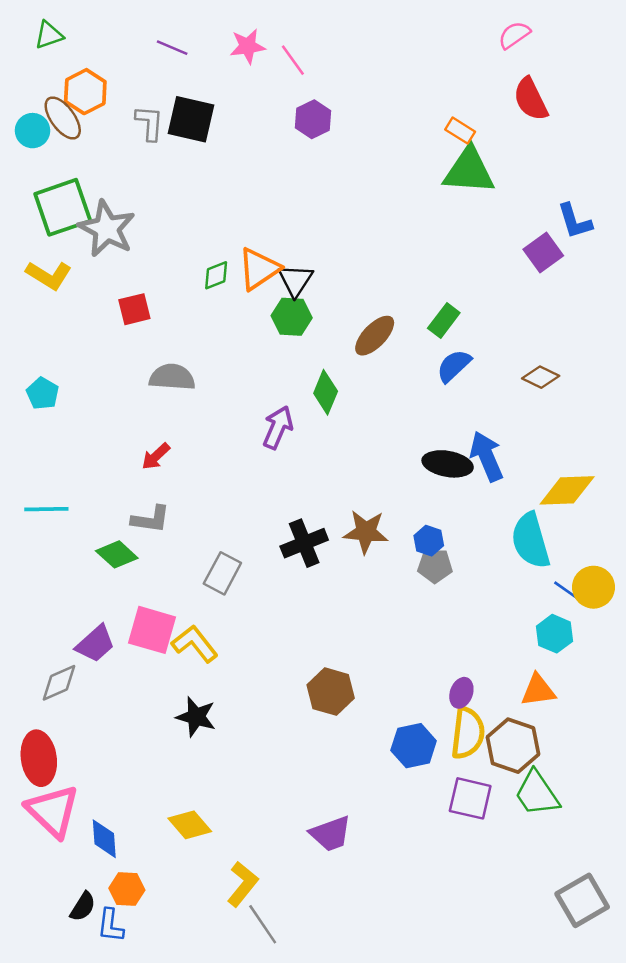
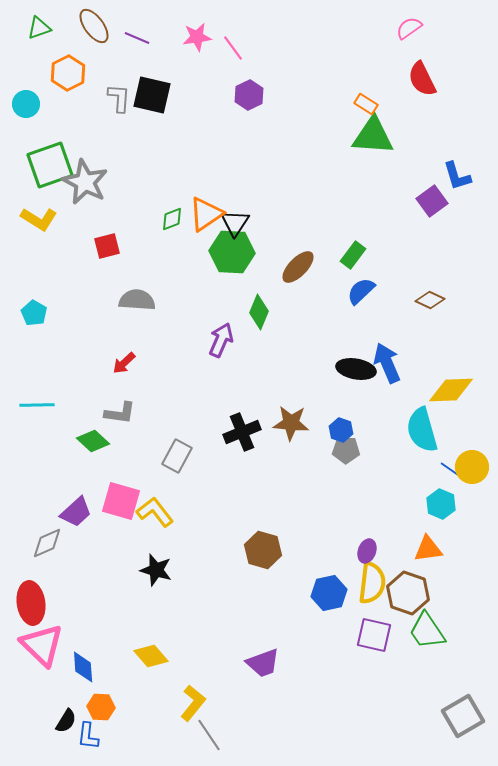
brown ellipse: (63, 118) -> (94, 26), moved
green hexagon: (292, 317) -> (232, 252), size x1.4

